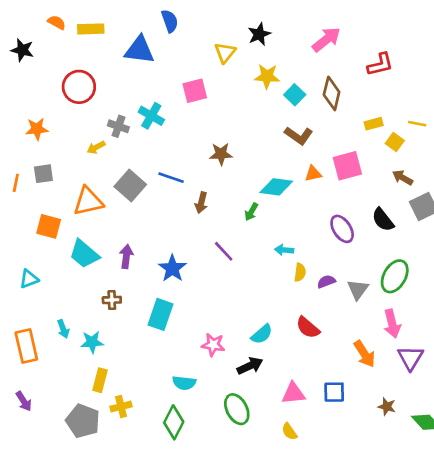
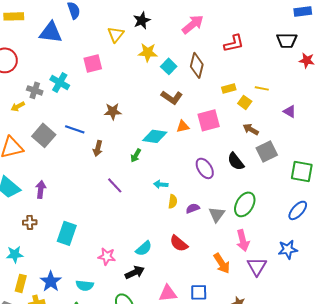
blue star: (172, 268) -> (51, 281), moved

